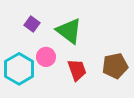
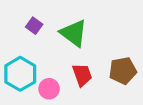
pink circle: (46, 57) -> (49, 89), moved

